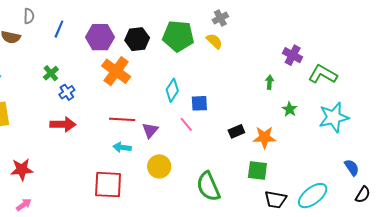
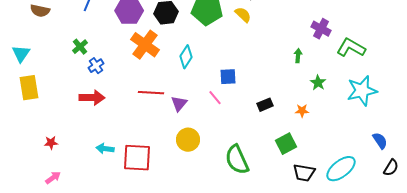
cyan diamond: (172, 90) -> (186, 57), moved
orange star: (264, 137) -> (302, 111), moved, size x0.6
cyan arrow: (122, 147) -> (105, 149), moved
red star: (22, 169) -> (51, 143), size x0.6
green square: (257, 170) -> (286, 144), turned -35

